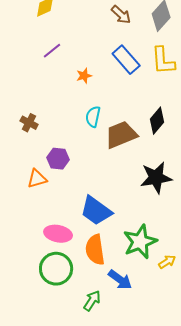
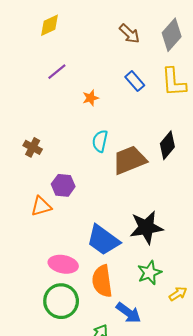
blue rectangle: (126, 60) -> (135, 81), size x0.7
black star: (156, 178) -> (146, 227), moved
green star: (140, 242) -> (149, 273), size x0.7

